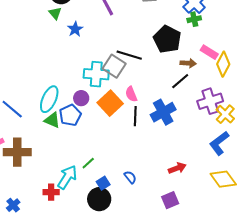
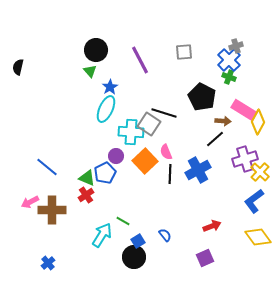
green cross: (194, 19) -> (229, 77), turned 32
pink rectangle: (209, 52) -> (244, 110), size x1.4
cyan ellipse: (49, 99) -> (106, 109), moved
green line: (88, 163) -> (123, 221), turned 72
red cross: (51, 192) -> (86, 195), moved, turned -35

